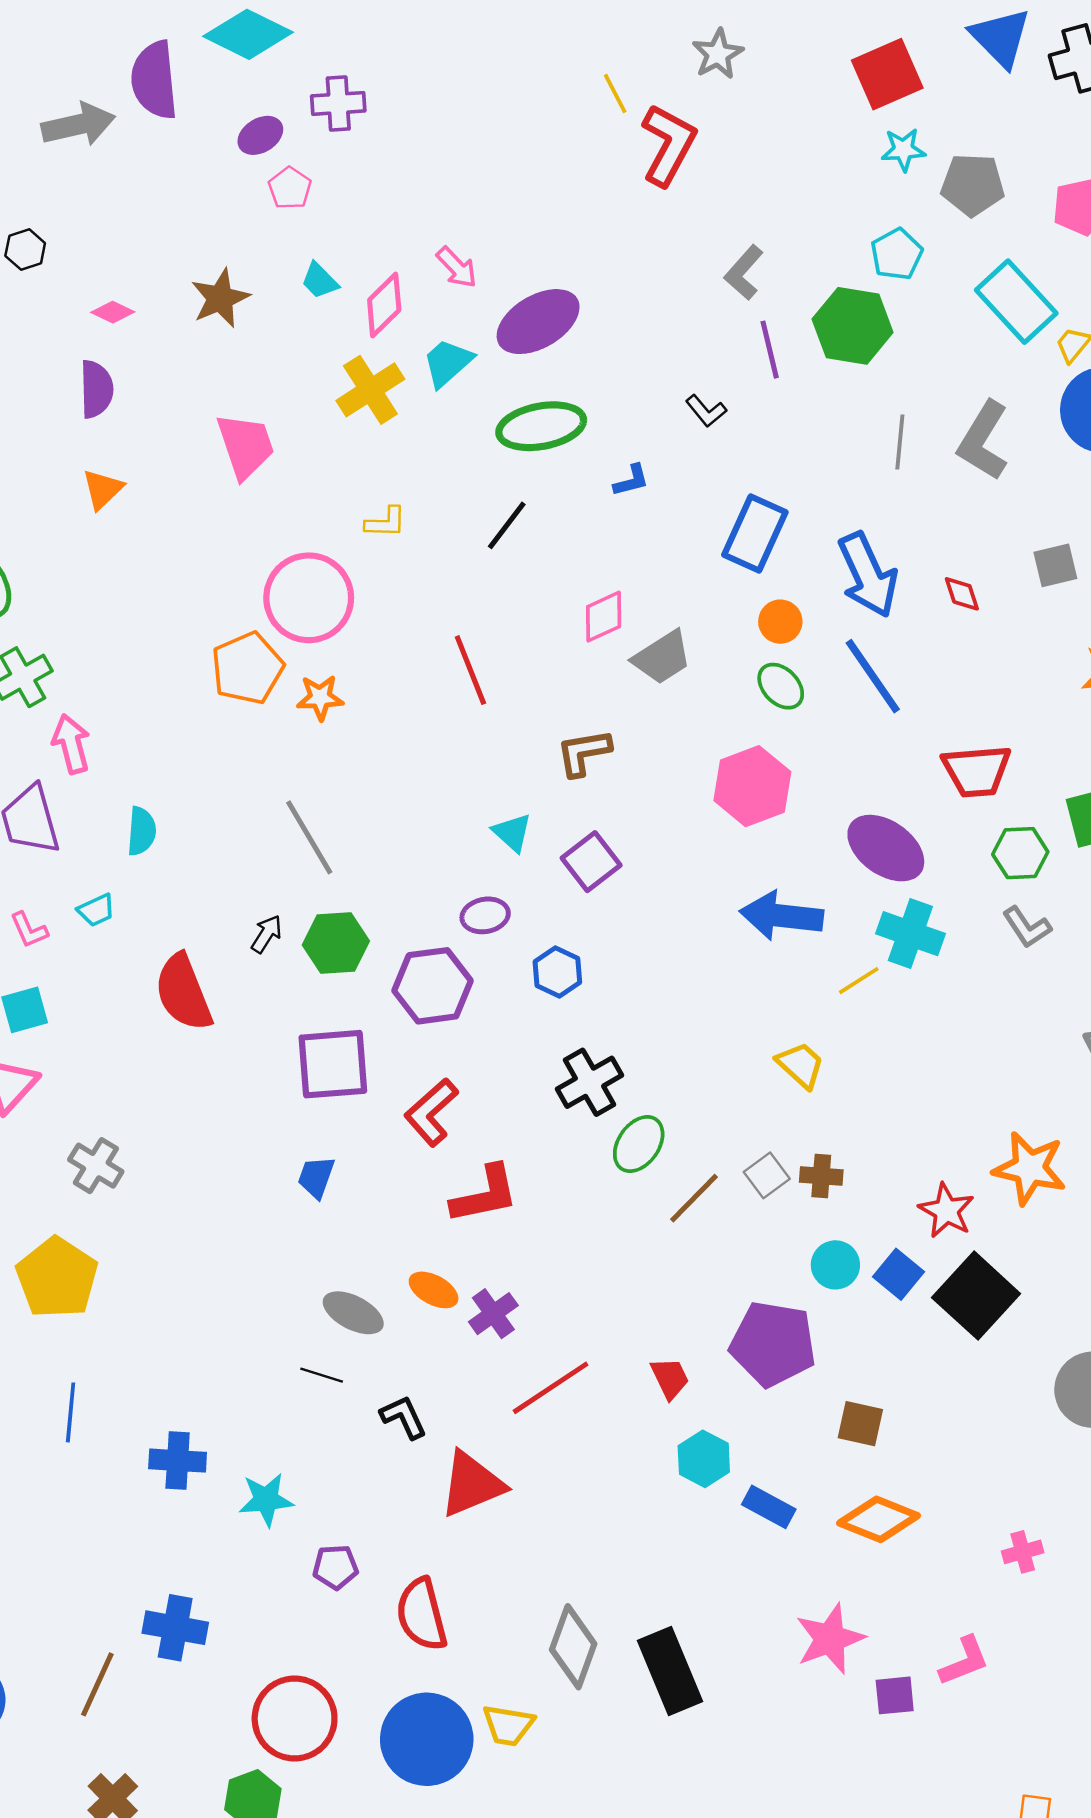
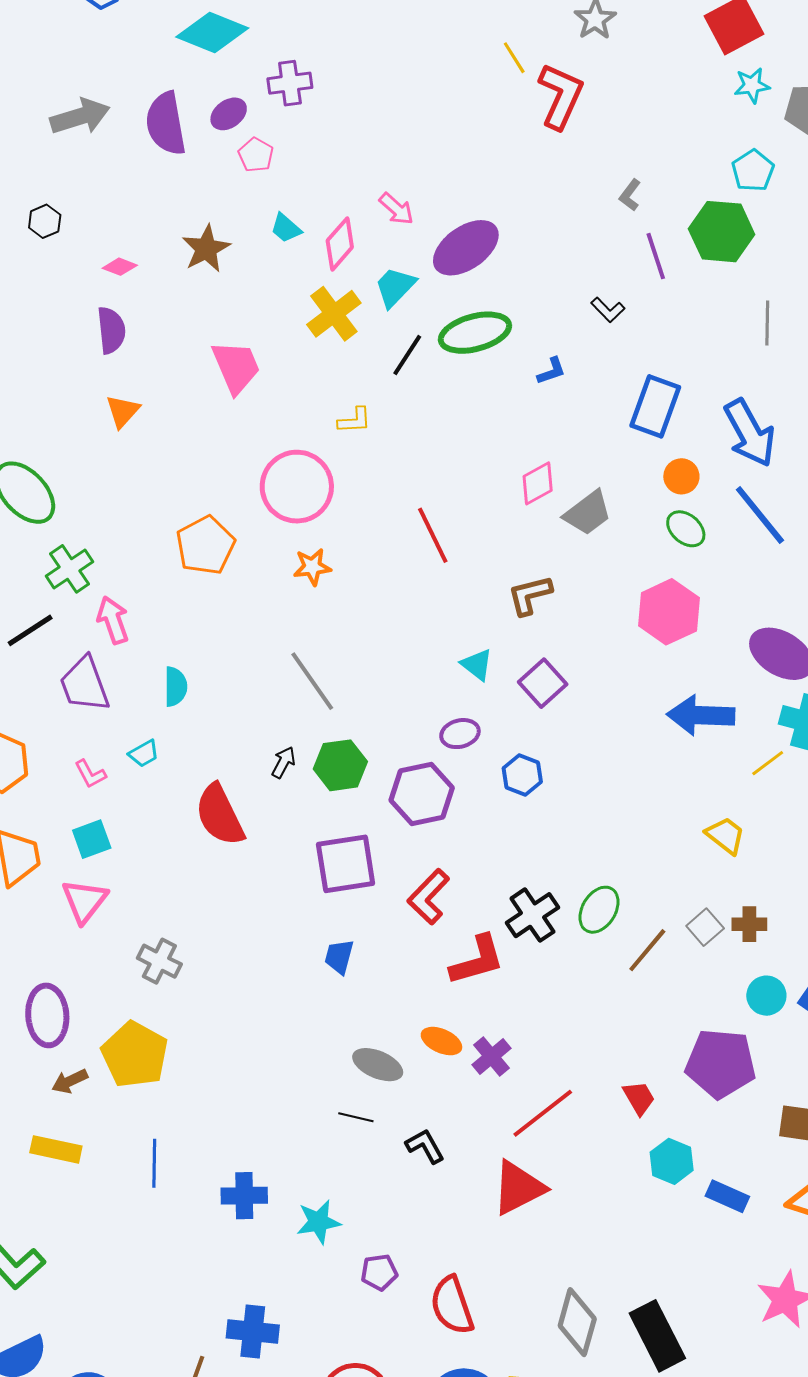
purple semicircle: (154, 80) -> (166, 124), moved
gray L-shape: (744, 273) -> (630, 195), size x0.7
black line: (507, 525) -> (407, 355), moved
orange pentagon: (247, 668) -> (205, 545), moved
black cross: (589, 1082) -> (532, 915), moved
red triangle: (472, 1484) -> (518, 1188), moved

